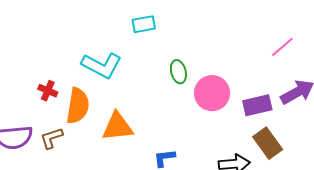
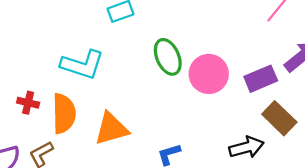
green ellipse: (178, 72) -> (168, 57), size x1.4

